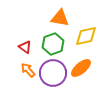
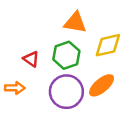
orange arrow: (28, 70) -> (15, 88), moved, turned 133

